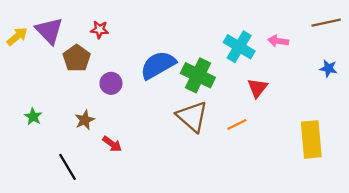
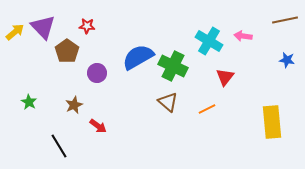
brown triangle: (192, 117) -> (168, 102), size x0.7

